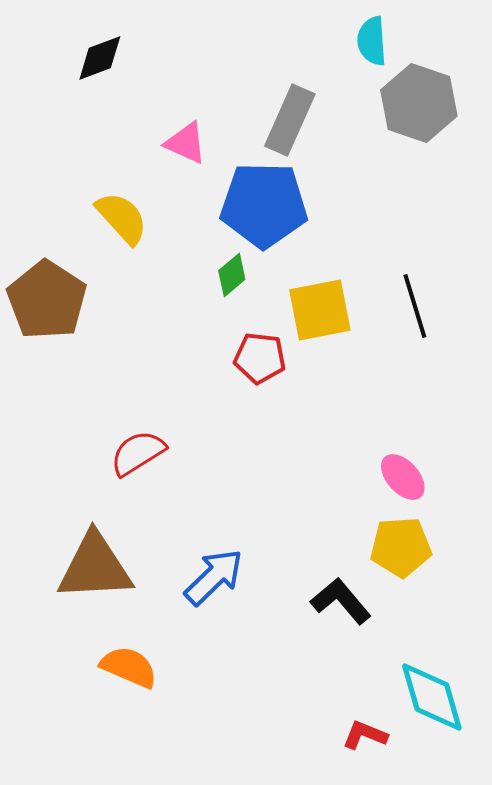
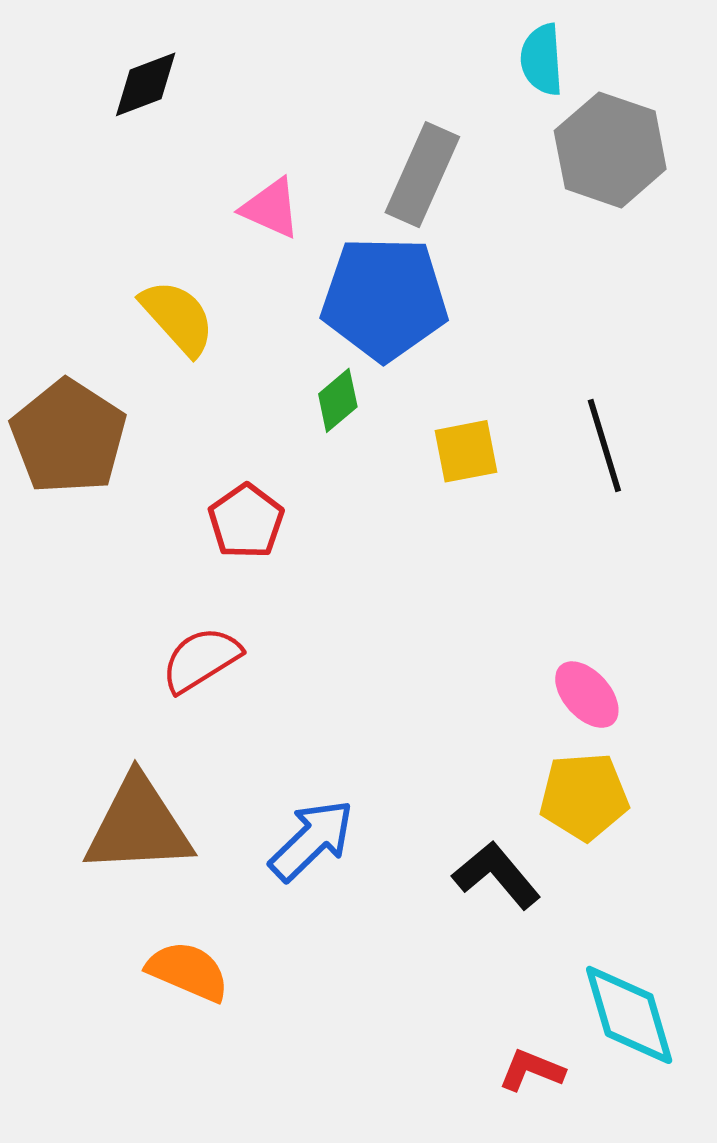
yellow square: (320, 310) -> (466, 451), size x0.7
red pentagon: (260, 358) -> (246, 521), moved, turned 30

